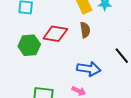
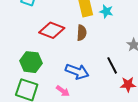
green hexagon: (29, 45) -> (31, 62), moved

